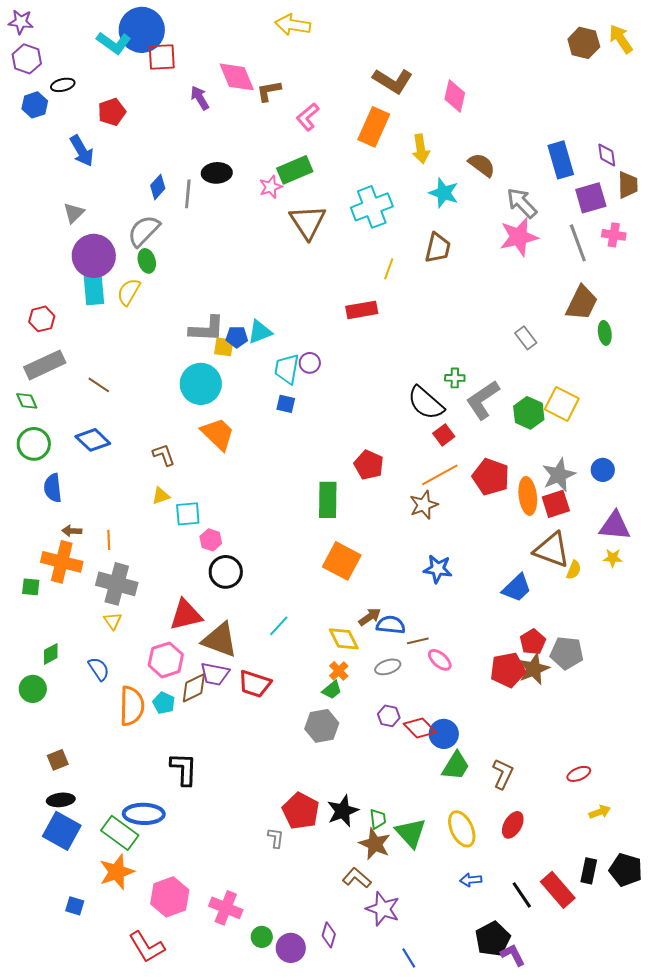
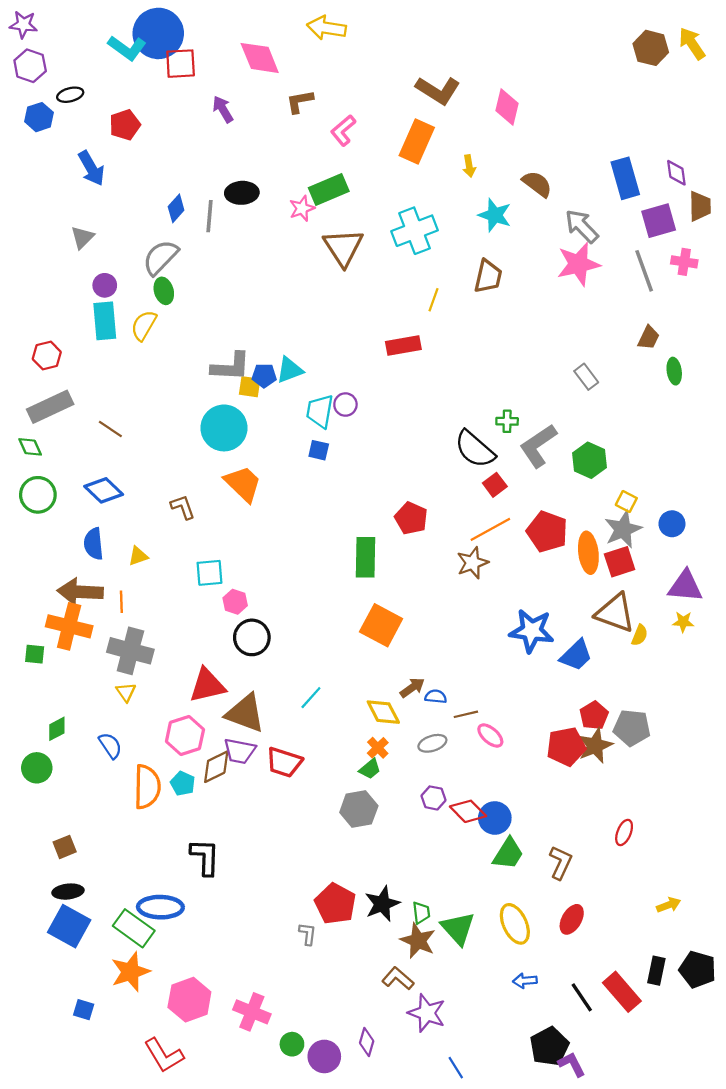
pink diamond: (237, 77) -> (260, 58), moved
yellow arrow: (421, 149) -> (469, 166), size x0.7
purple circle: (94, 256) -> (105, 285), size x0.5
brown trapezoid: (582, 303) -> (649, 338), size x0.6
yellow square: (562, 404) -> (626, 501), moved, size x0.6
blue semicircle: (53, 488) -> (94, 544), moved
yellow triangle: (161, 496) -> (138, 556), moved
brown arrow: (72, 531) -> (80, 592), size x2.0
blue star: (438, 569) -> (532, 631), moved, size x1.4
blue semicircle: (391, 625) -> (436, 697), size x0.7
red ellipse: (579, 774) -> (624, 832), moved, turned -45

